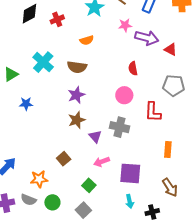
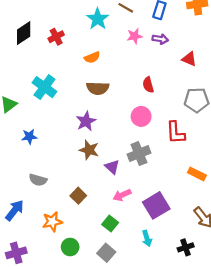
purple arrow: (147, 38) -> (160, 39), moved, size x0.6
brown semicircle: (77, 67) -> (98, 88), moved
brown star: (77, 120) -> (89, 150), turned -30
gray cross: (119, 127) -> (139, 154), turned -30
orange rectangle: (168, 149) -> (197, 174), turned -63
purple square: (130, 173) -> (156, 205), turned -30
gray semicircle: (29, 200) -> (38, 180), moved
cyan arrow: (130, 201) -> (147, 238), moved

